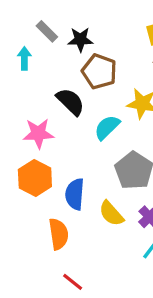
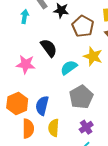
brown pentagon: (99, 71) -> (83, 26), moved
orange hexagon: (35, 178) -> (17, 103), moved
yellow semicircle: (111, 213) -> (54, 128), moved, turned 36

